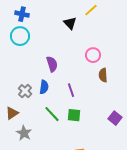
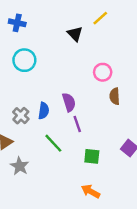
cyan circle: (20, 36) -> (24, 60), moved
purple semicircle: (52, 64) -> (69, 102), moved
purple line: (71, 90) -> (77, 124), moved
green square: (74, 115) -> (92, 156), moved

